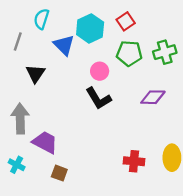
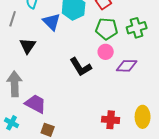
pink circle: (100, 71) -> (106, 52), moved

